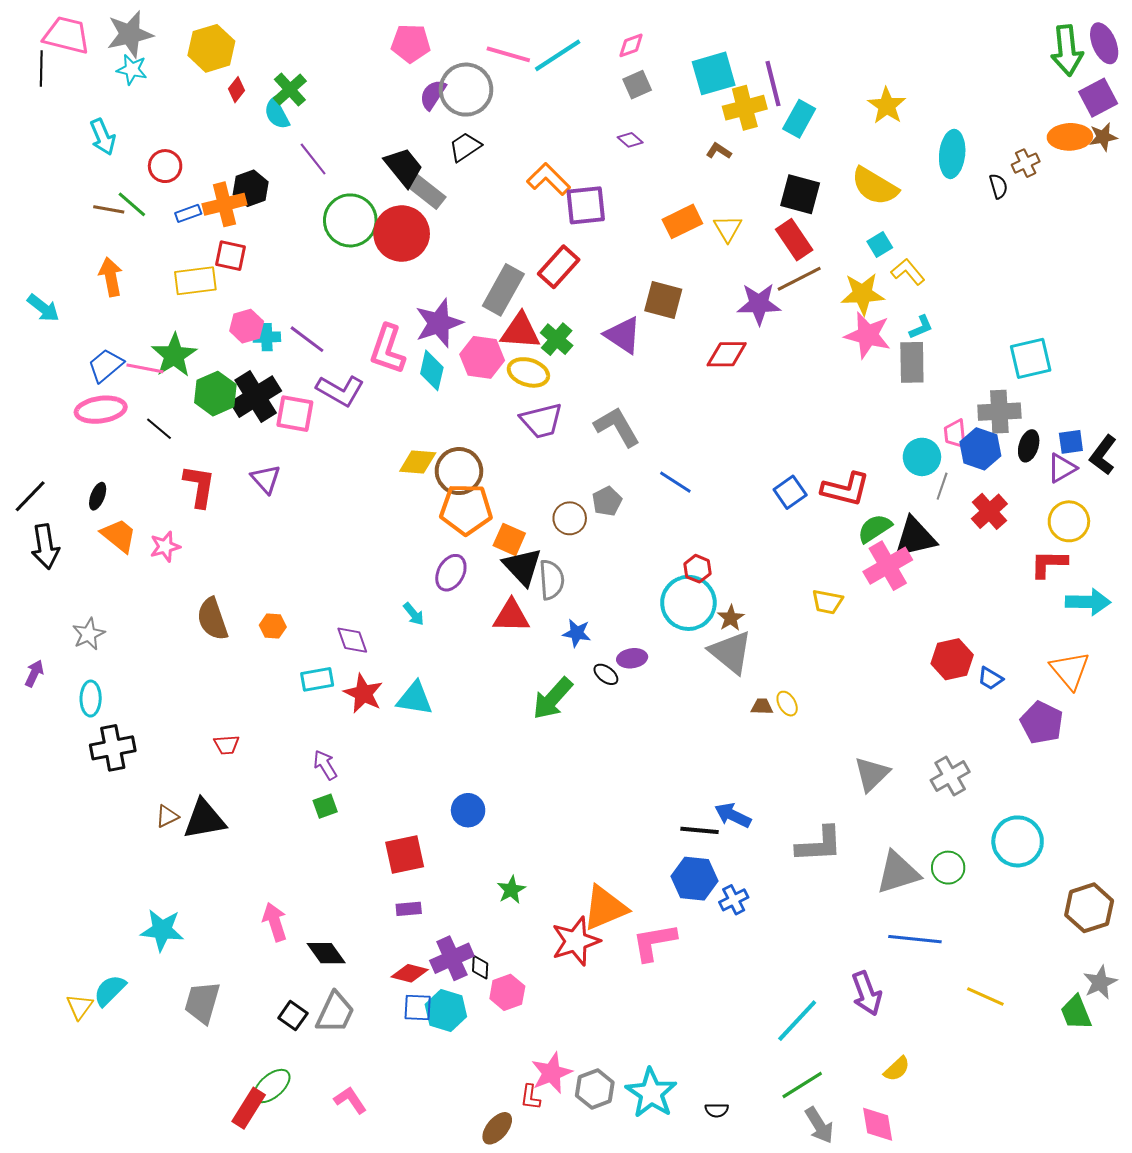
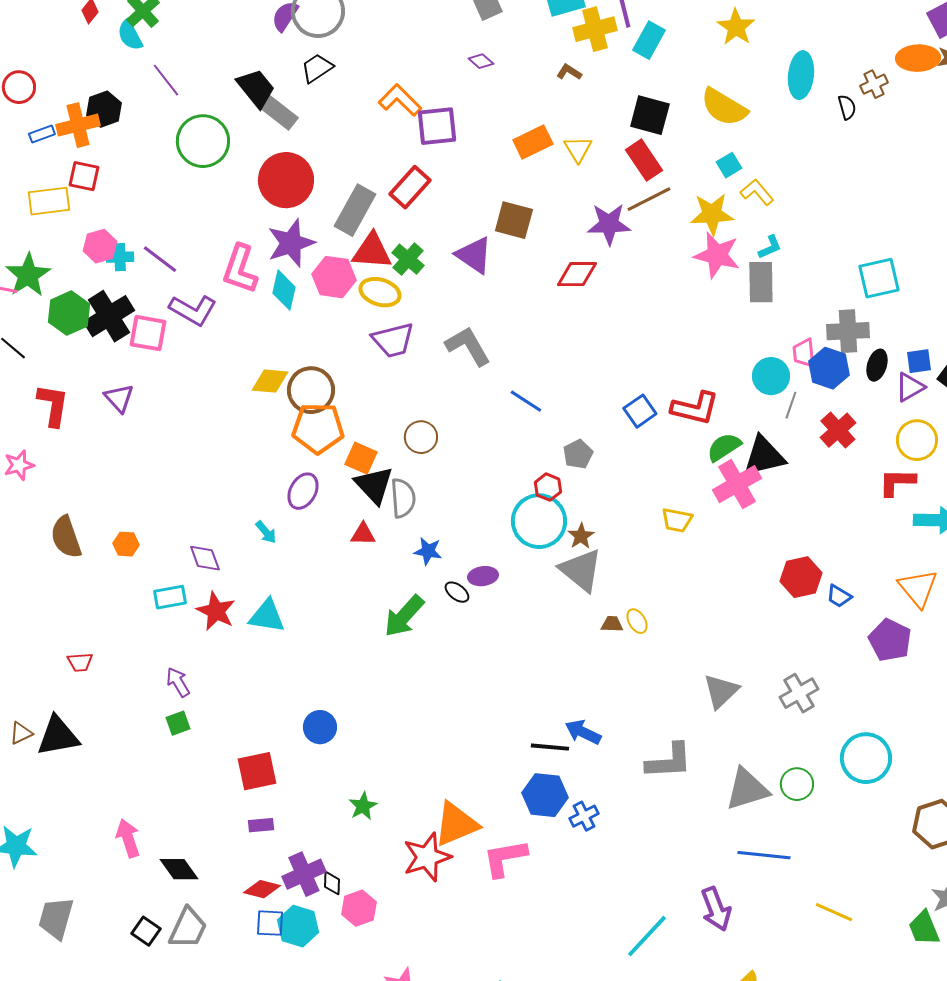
red circle: (402, 234) -> (286, 180), moved
gray pentagon: (607, 501) -> (578, 454), moved
red triangle: (511, 616) -> (363, 534), size x0.7

